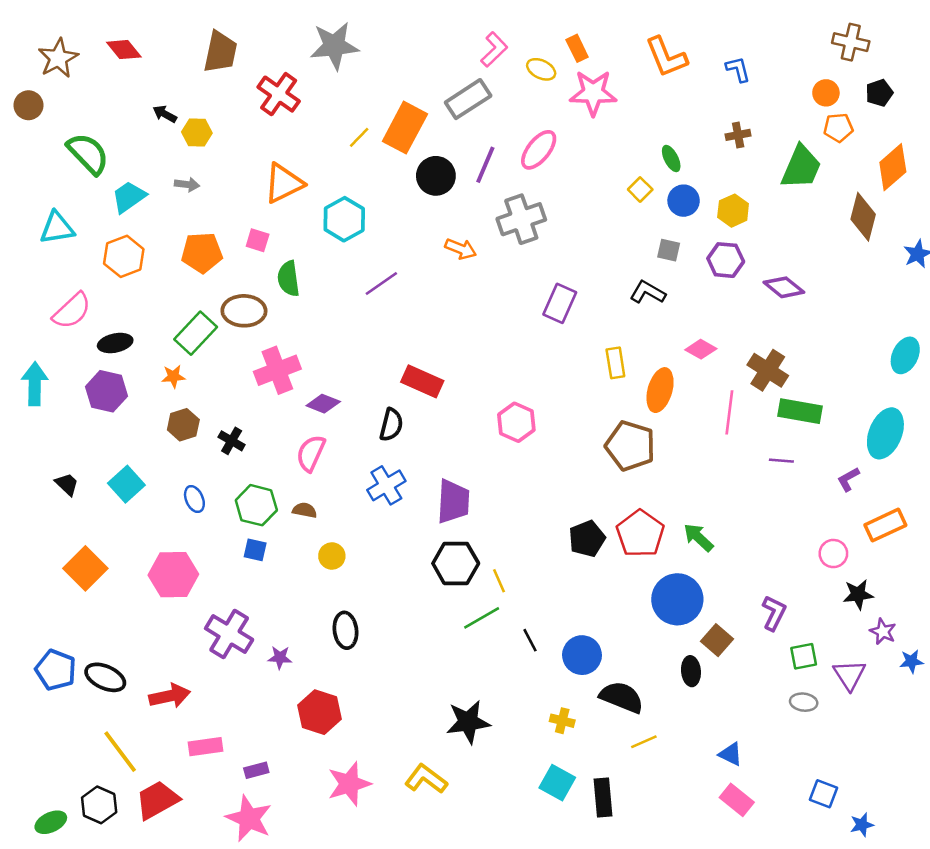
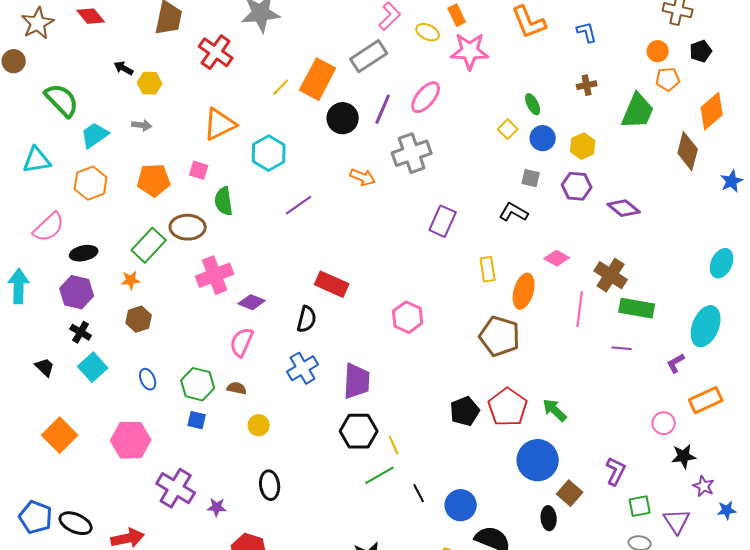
black cross: (232, 441) -> (81, 332), moved

